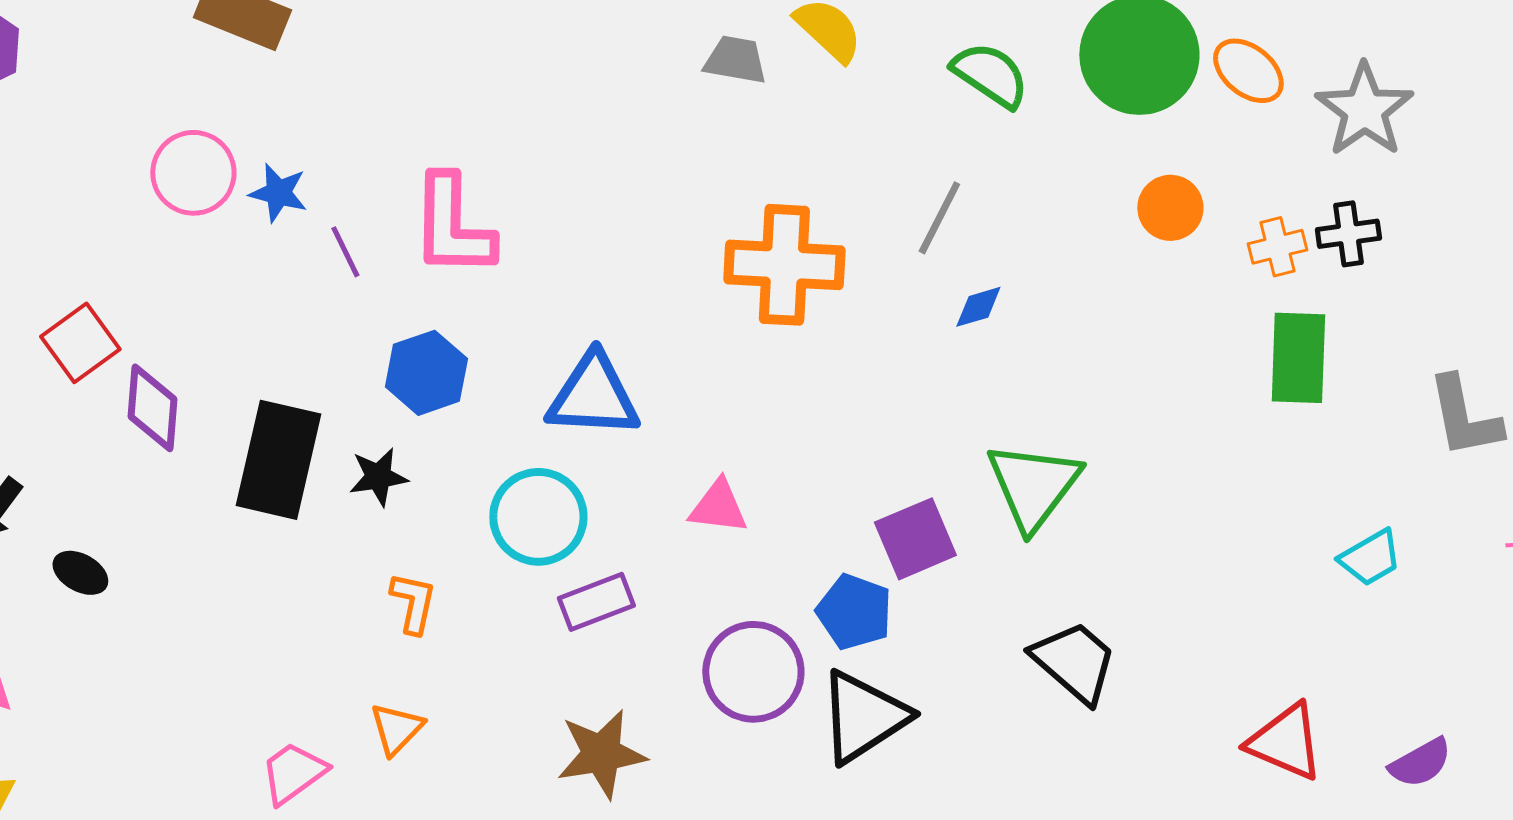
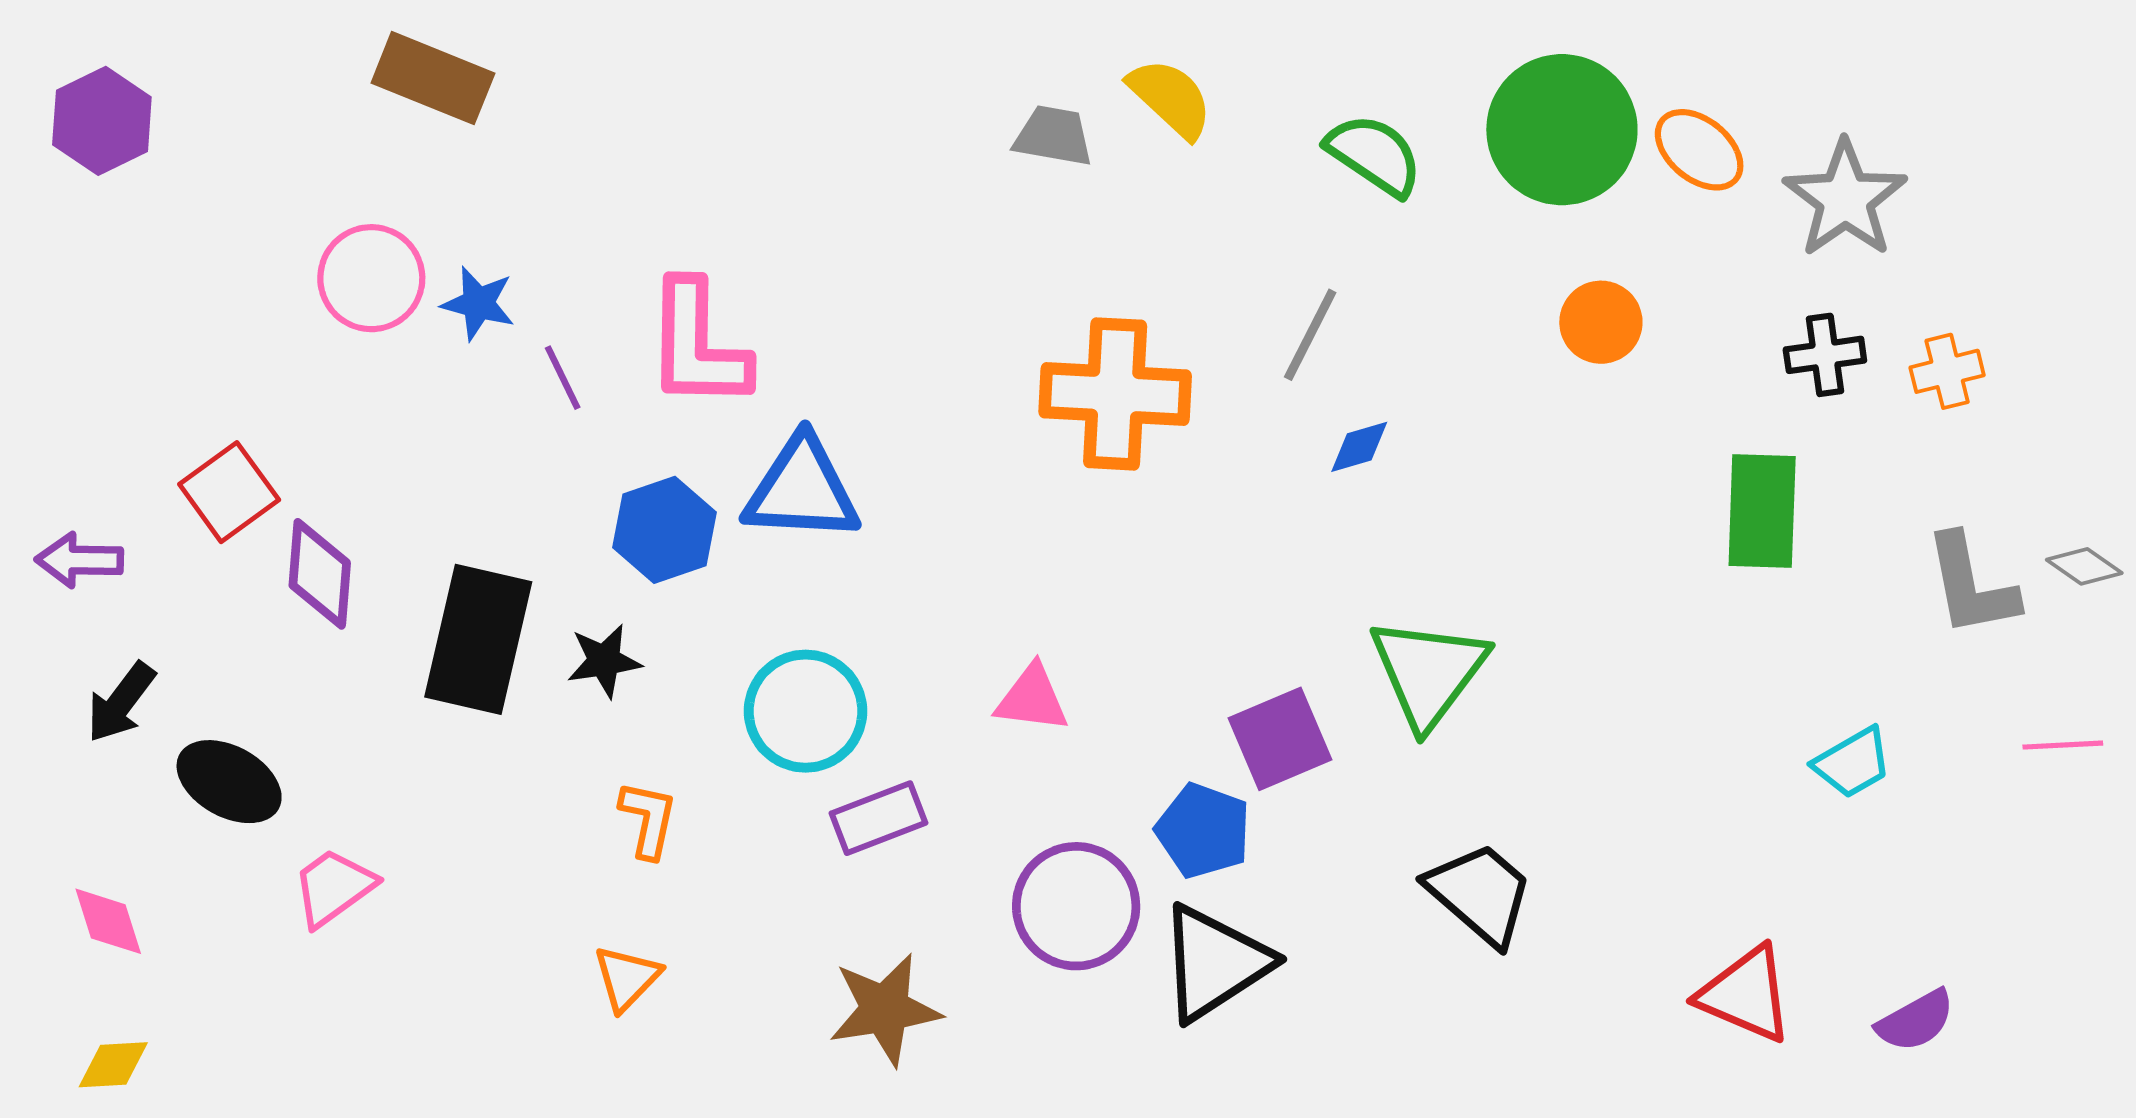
orange cross: (1277, 247) -> (1947, 371), moved
blue triangle: (593, 396) -> (802, 490), moved
black ellipse: (80, 573) -> (229, 782), size x1.5
pink trapezoid: (293, 773) -> (334, 887), moved

